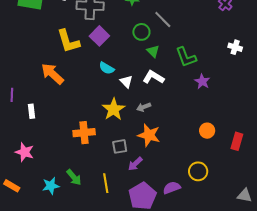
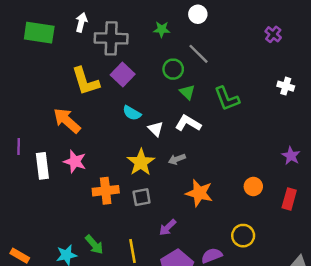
purple star: (202, 81) -> (291, 156), moved
white rectangle: (32, 111) -> (42, 166), size x1.5
orange star: (149, 135) -> (199, 193), moved
gray square: (120, 146) -> (142, 197), moved
pink star: (25, 152) -> (75, 162), moved

